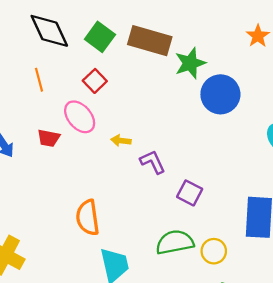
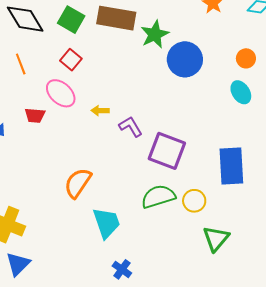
purple square: (190, 193) -> (167, 151), size x1.6
orange semicircle: (88, 218) -> (78, 183), turned 48

